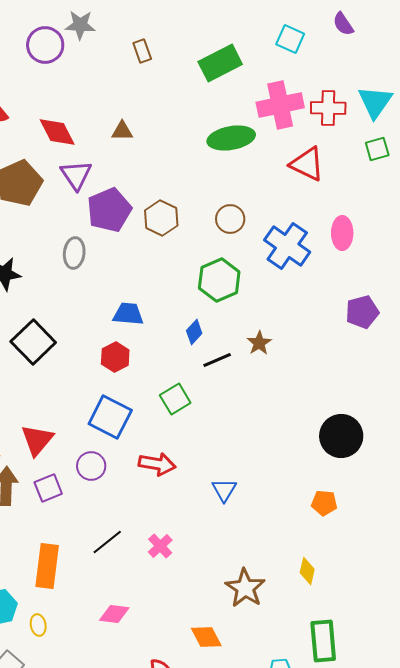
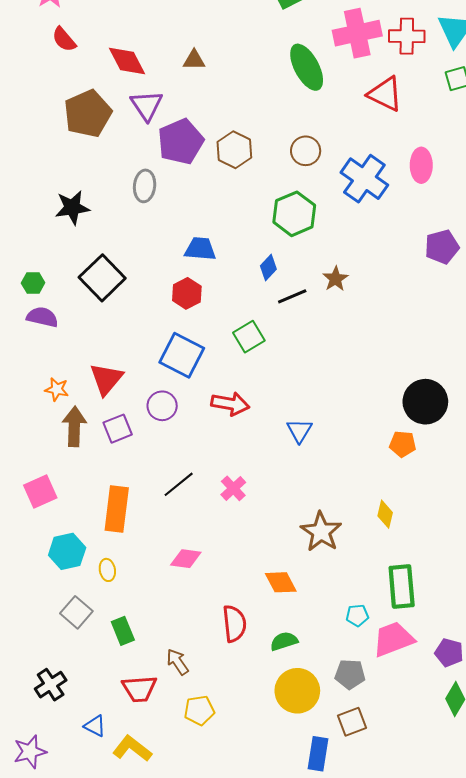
green ellipse: (231, 138) -> (307, 67), turned 72
black circle: (341, 436) -> (425, 402), moved

